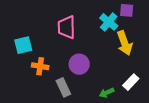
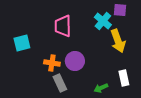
orange cross: (40, 66) -> (52, 63), moved
white rectangle: (131, 82) -> (124, 78), turned -56

